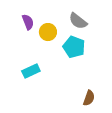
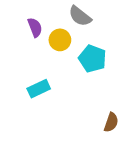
gray semicircle: (78, 21) -> (80, 16), moved

